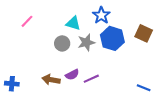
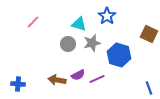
blue hexagon: (112, 38) -> (119, 55), moved
blue line: (144, 88) -> (149, 88), turned 48

